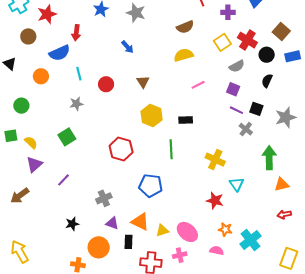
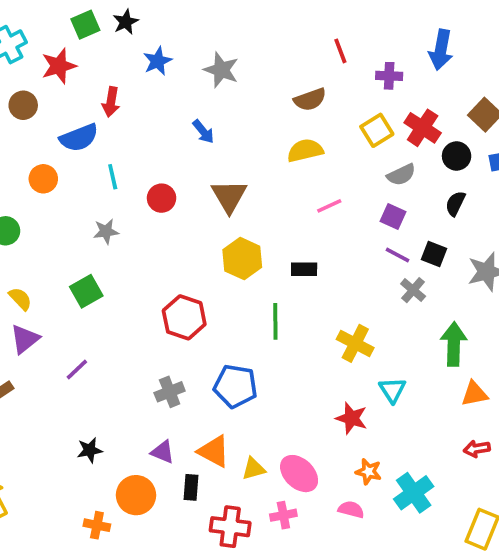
brown triangle: (143, 82) -> (229, 196), size x1.5
gray cross: (104, 198) -> (170, 392), moved

